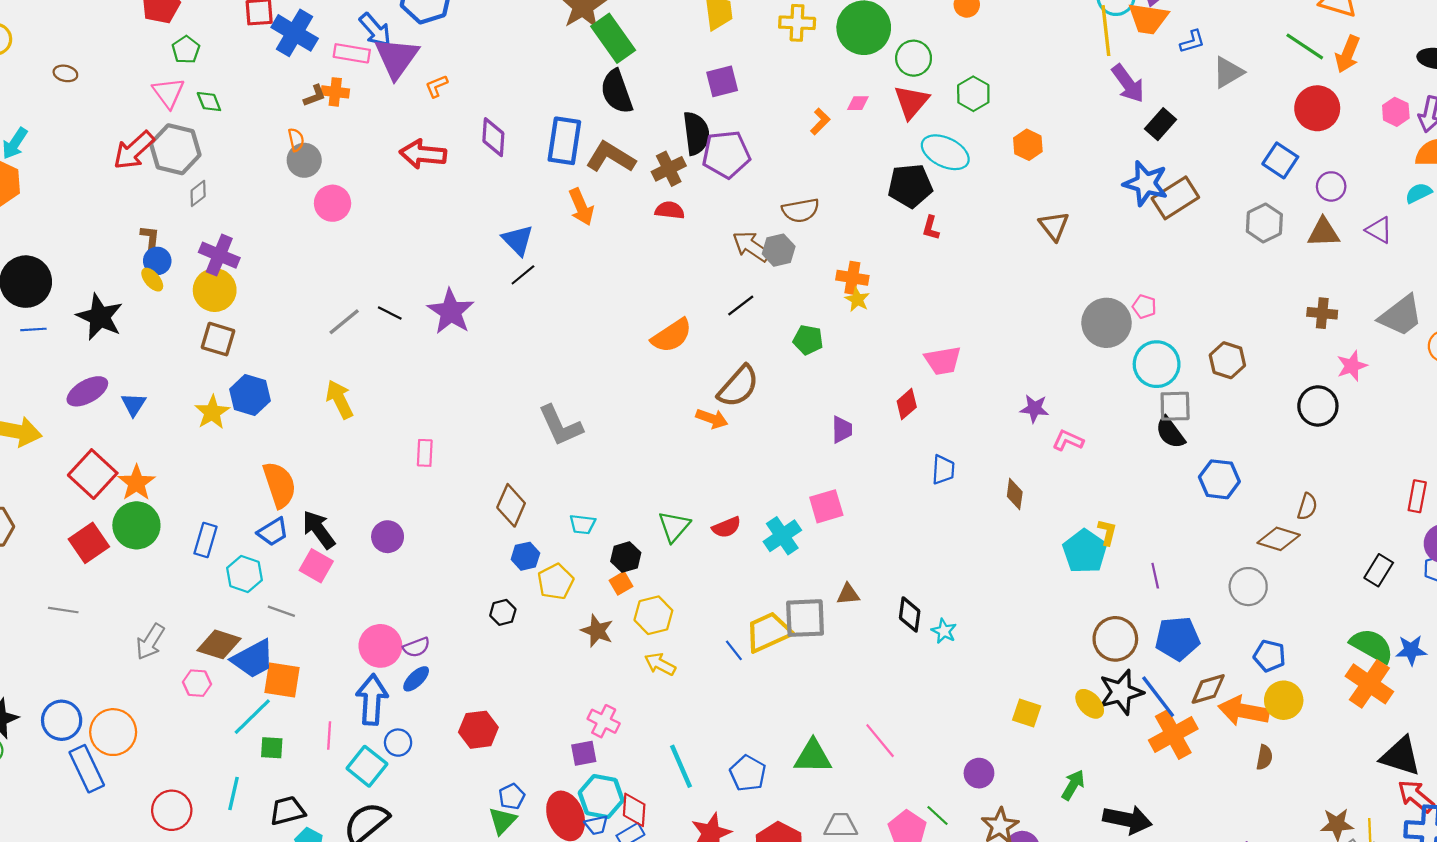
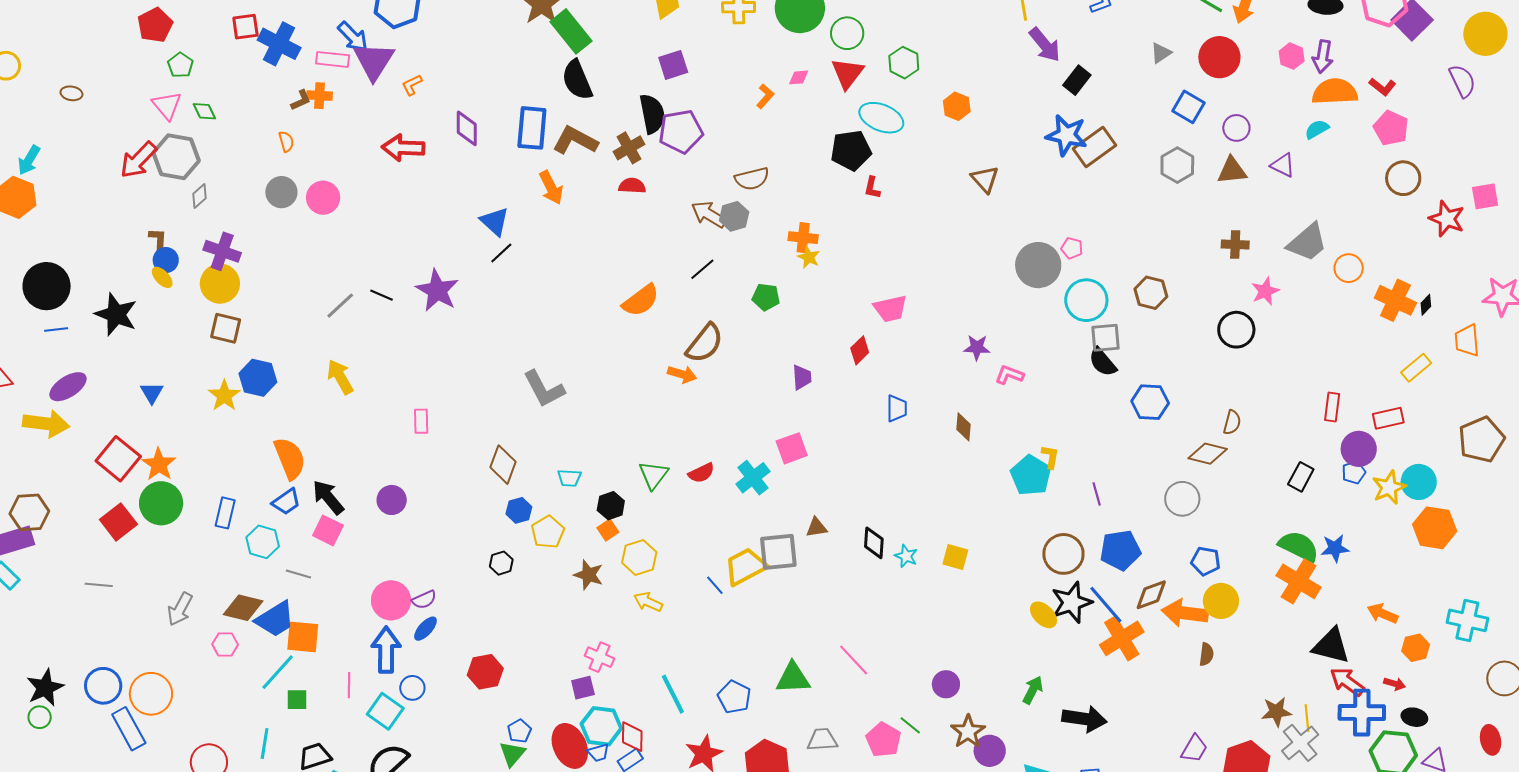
gray triangle: (1228, 72) -> (1161, 53), moved, size x0.7
gray circle: (304, 160) -> (281, 192), moved
purple ellipse: (87, 391) -> (68, 387), moved
yellow square: (1027, 713) -> (955, 557), moved

